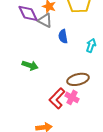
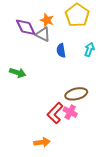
cyan arrow: (91, 45) -> (89, 49), moved
green arrow: (30, 65) -> (18, 73), moved

